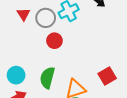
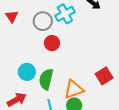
red triangle: (23, 14) -> (12, 16), moved
cyan circle: (16, 75) -> (27, 72), moved

